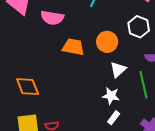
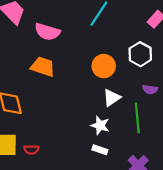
orange trapezoid: (73, 47) -> (43, 67), moved
white rectangle: (114, 118) -> (100, 150), turned 64

